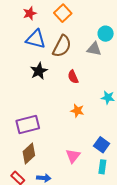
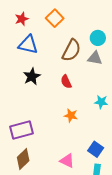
brown semicircle: (62, 46) -> (71, 50), moved
gray triangle: (94, 49) -> (95, 58), moved
pink triangle: (73, 156) -> (67, 161), turned -42

